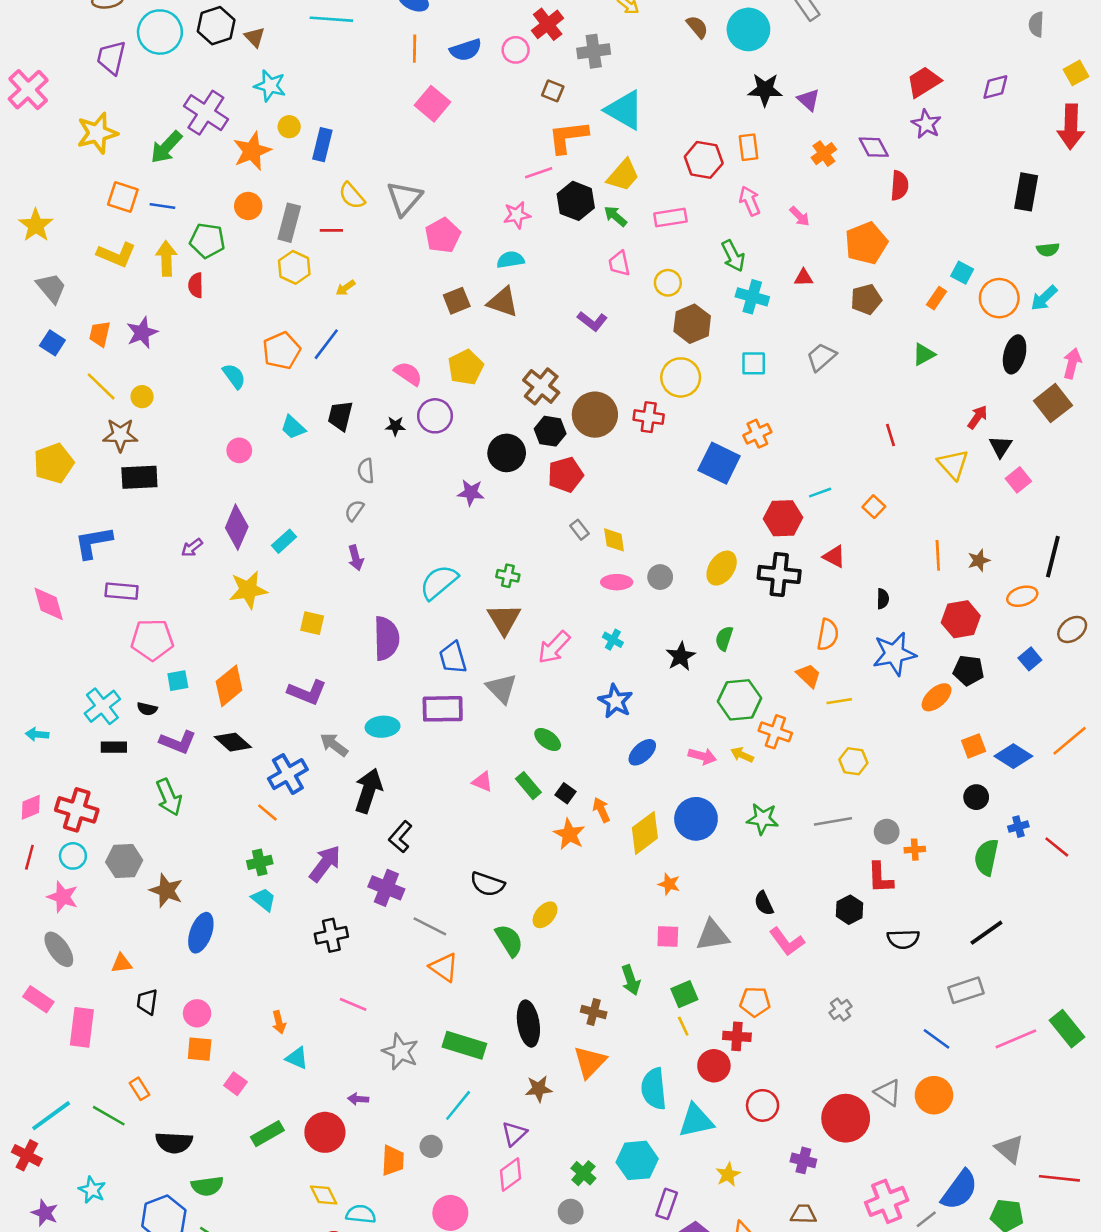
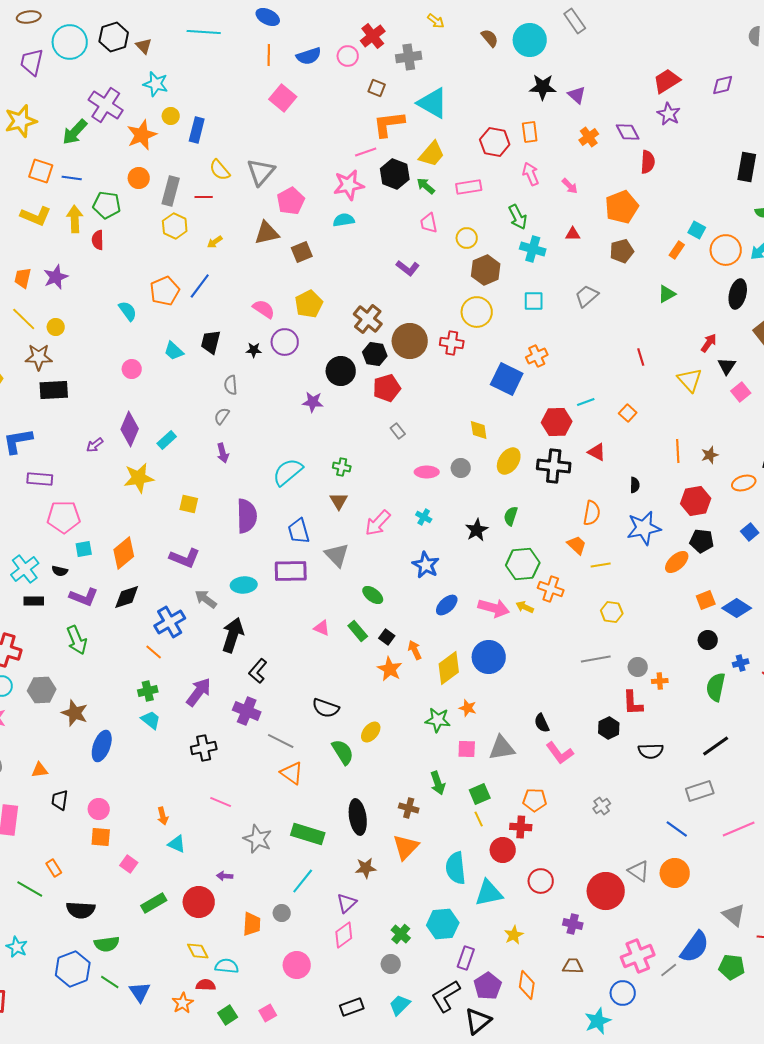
pink star: (517, 215) -> (349, 185), size x1.4
brown triangle: (503, 302) -> (267, 233), moved, turned -32
yellow diamond: (614, 540) -> (479, 430), moved
brown triangle: (504, 619) -> (339, 501), size x0.7
black diamond: (233, 742) -> (127, 597), turned -60
pink arrow: (702, 756) -> (494, 608), size x1.4
green star: (763, 819) -> (438, 720), moved

